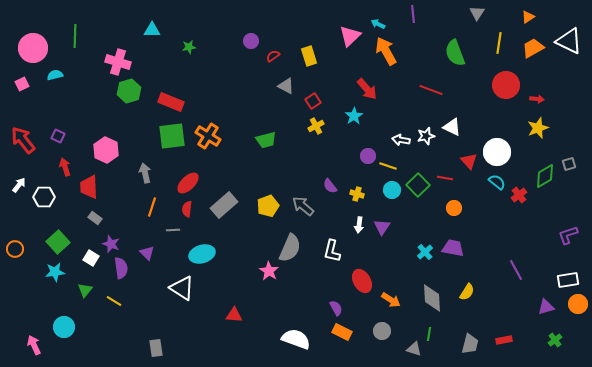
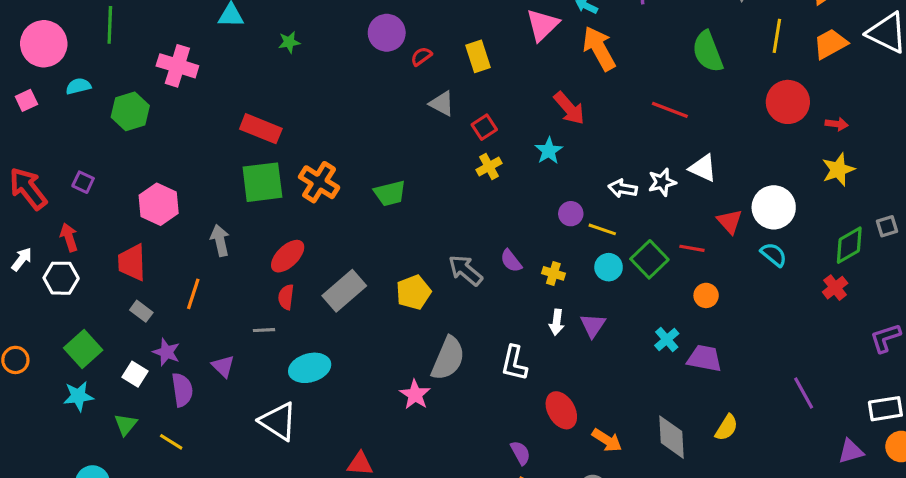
purple circle: (251, 41) -> (387, 33), size x1.5
green hexagon: (129, 91) -> (130, 111), moved
green trapezoid: (266, 140) -> (390, 193), moved
red arrow: (65, 167) -> (69, 237), moved
red cross: (519, 195) -> (835, 288), moved
gray arrow: (303, 206) -> (465, 270), moved
orange line: (152, 207) -> (193, 294), moved
cyan cross: (425, 252) -> (667, 340), moved

